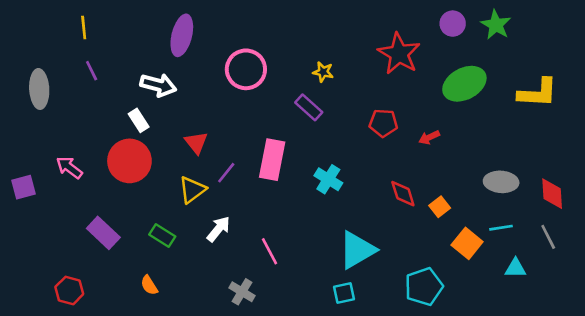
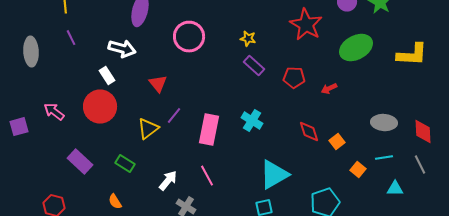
purple rectangle: (309, 107) -> (254, 66), moved
red triangle: (196, 143) -> (158, 84), moved
pink rectangle: (272, 160) -> (209, 130), moved
white arrow: (218, 229) -> (168, 181), moved
orange square: (467, 243) -> (358, 170), size x0.7

